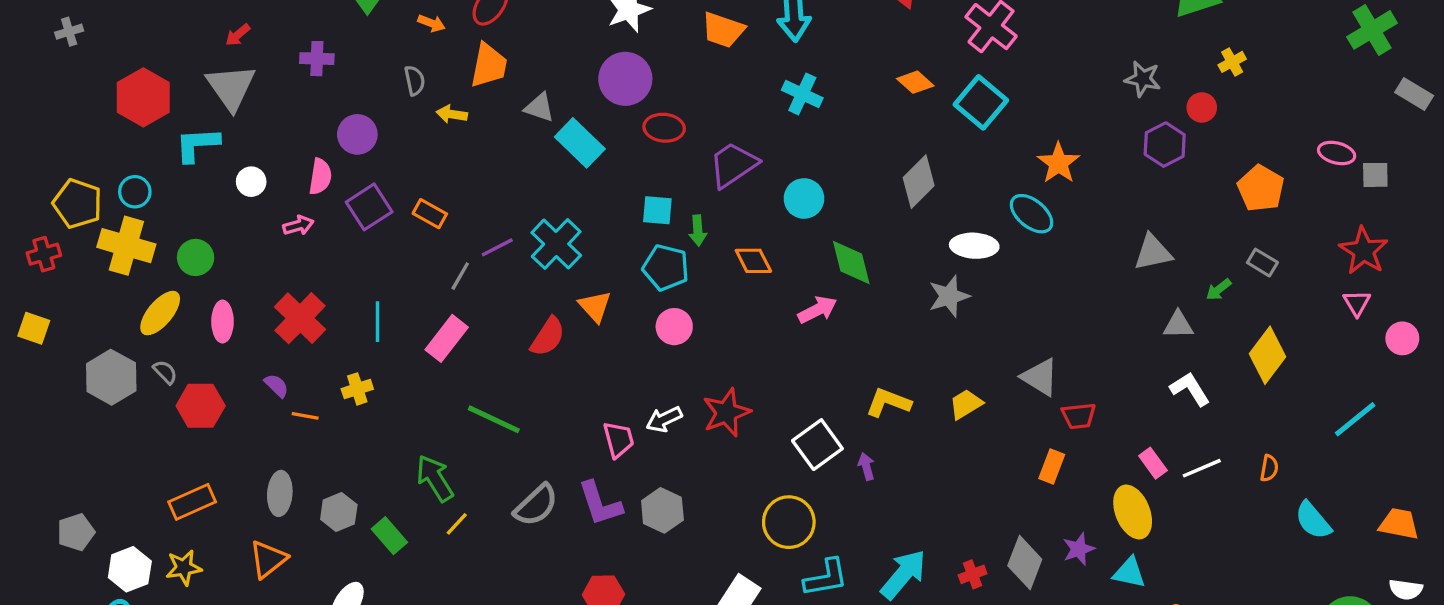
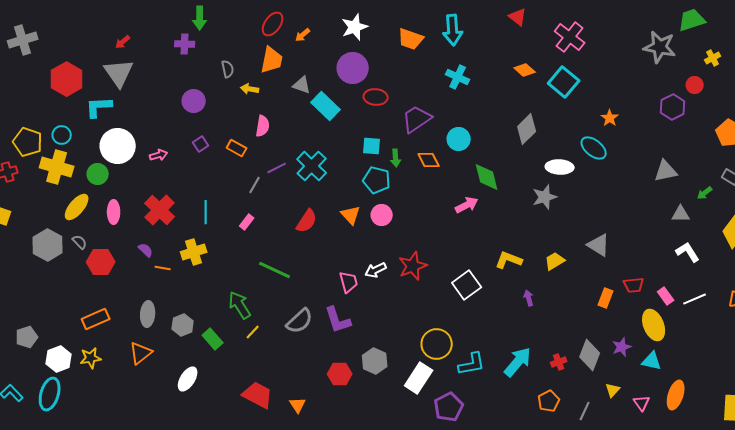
orange arrow: (431, 23) -> (303, 35), moved, turned 119
gray cross: (69, 32) -> (23, 40), size x1.8
purple cross: (317, 59) -> (185, 44), moved
gray star: (1143, 79) -> (660, 47), moved, size x1.5
orange star: (1058, 163) -> (610, 118), size x0.7
pink semicircle: (320, 177) -> (263, 126), moved
white circle: (251, 182) -> (118, 146), moved, size x2.0
purple square: (369, 207) -> (201, 144), size x0.6
orange diamond: (753, 261) -> (429, 160), moved
orange triangle: (595, 306) -> (351, 215), moved
pink rectangle: (447, 338) -> (247, 222), size x0.6
yellow cross: (357, 389) -> (194, 252), size x1.4
red trapezoid: (1079, 416) -> (634, 285), moved
purple arrow: (866, 466) -> (529, 298), moved
gray hexagon: (662, 510) -> (375, 361), moved
yellow circle: (789, 522) -> (437, 344), moved

